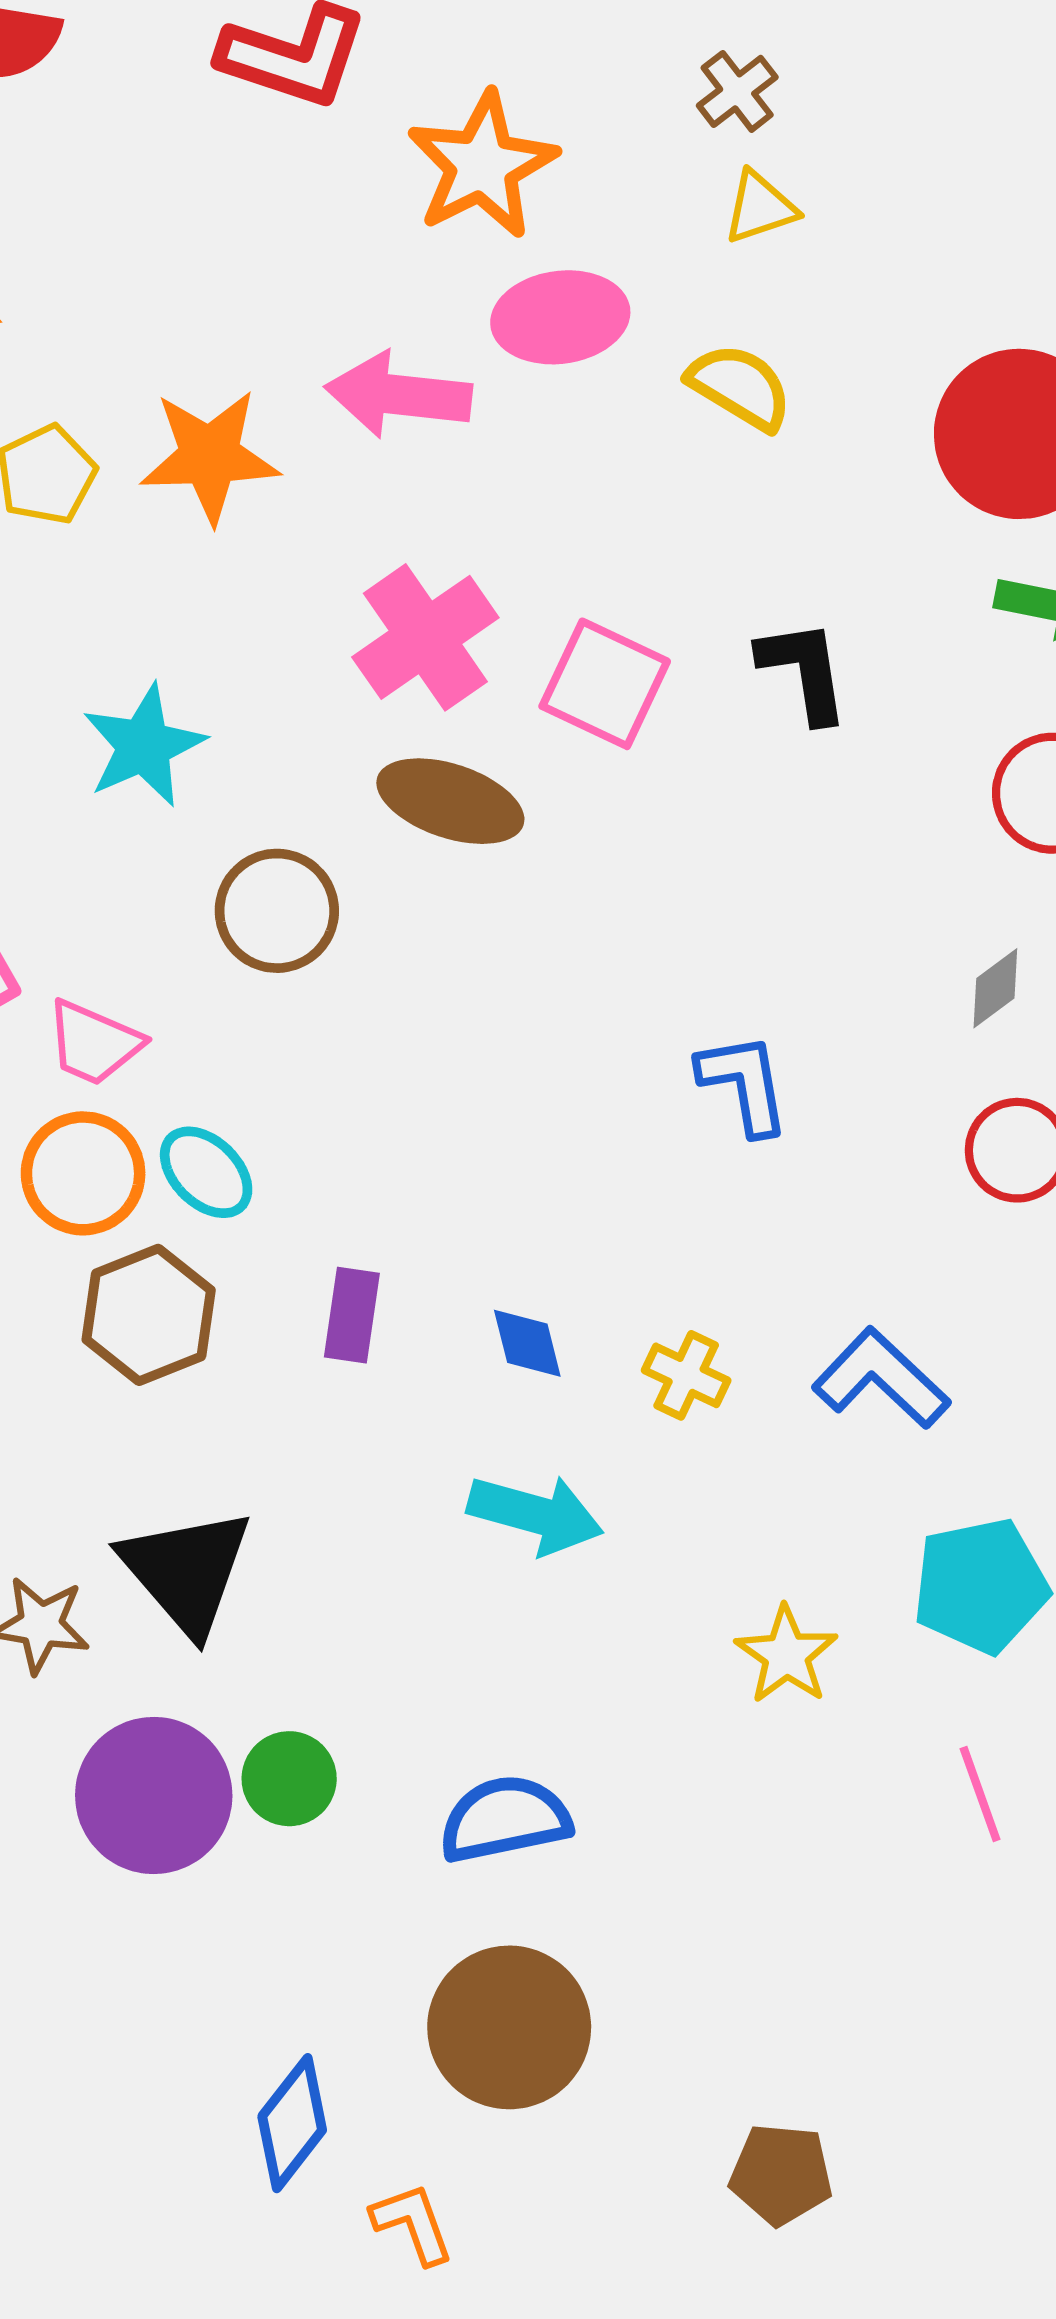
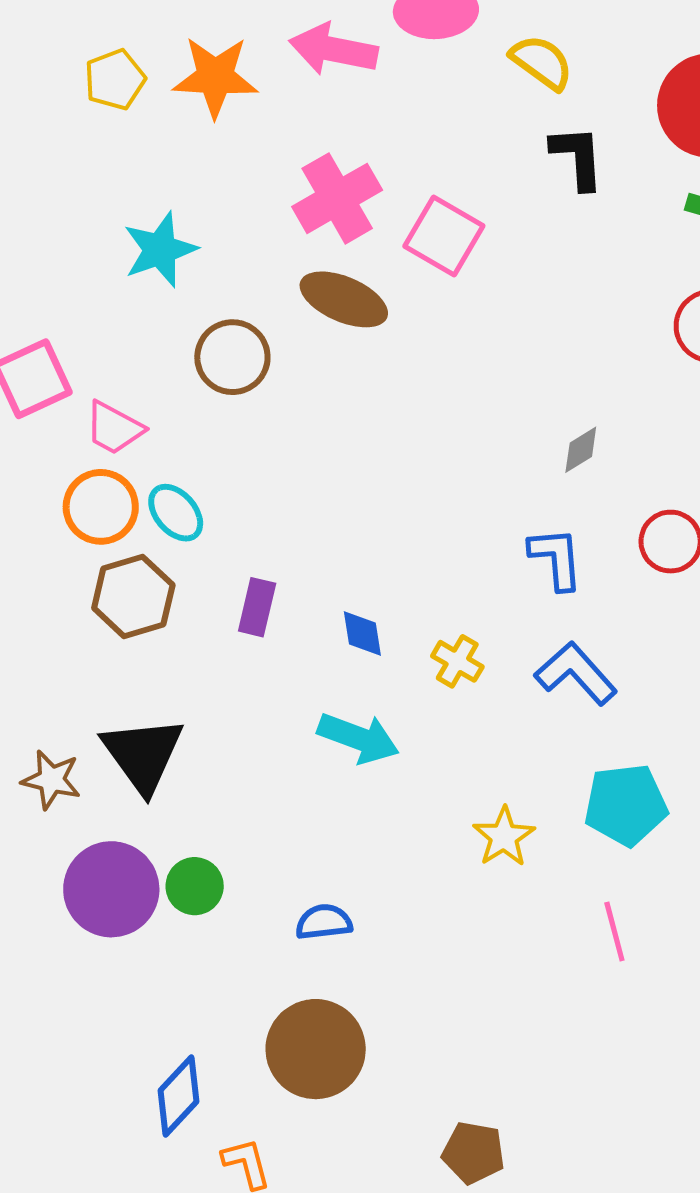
black L-shape: (804, 671) -> (577, 157), moved
gray diamond: (995, 988) -> (581, 450), moved
blue L-shape: (744, 1084) -> (556, 558), moved
blue semicircle: (505, 1819) -> (324, 922), size x0.7

